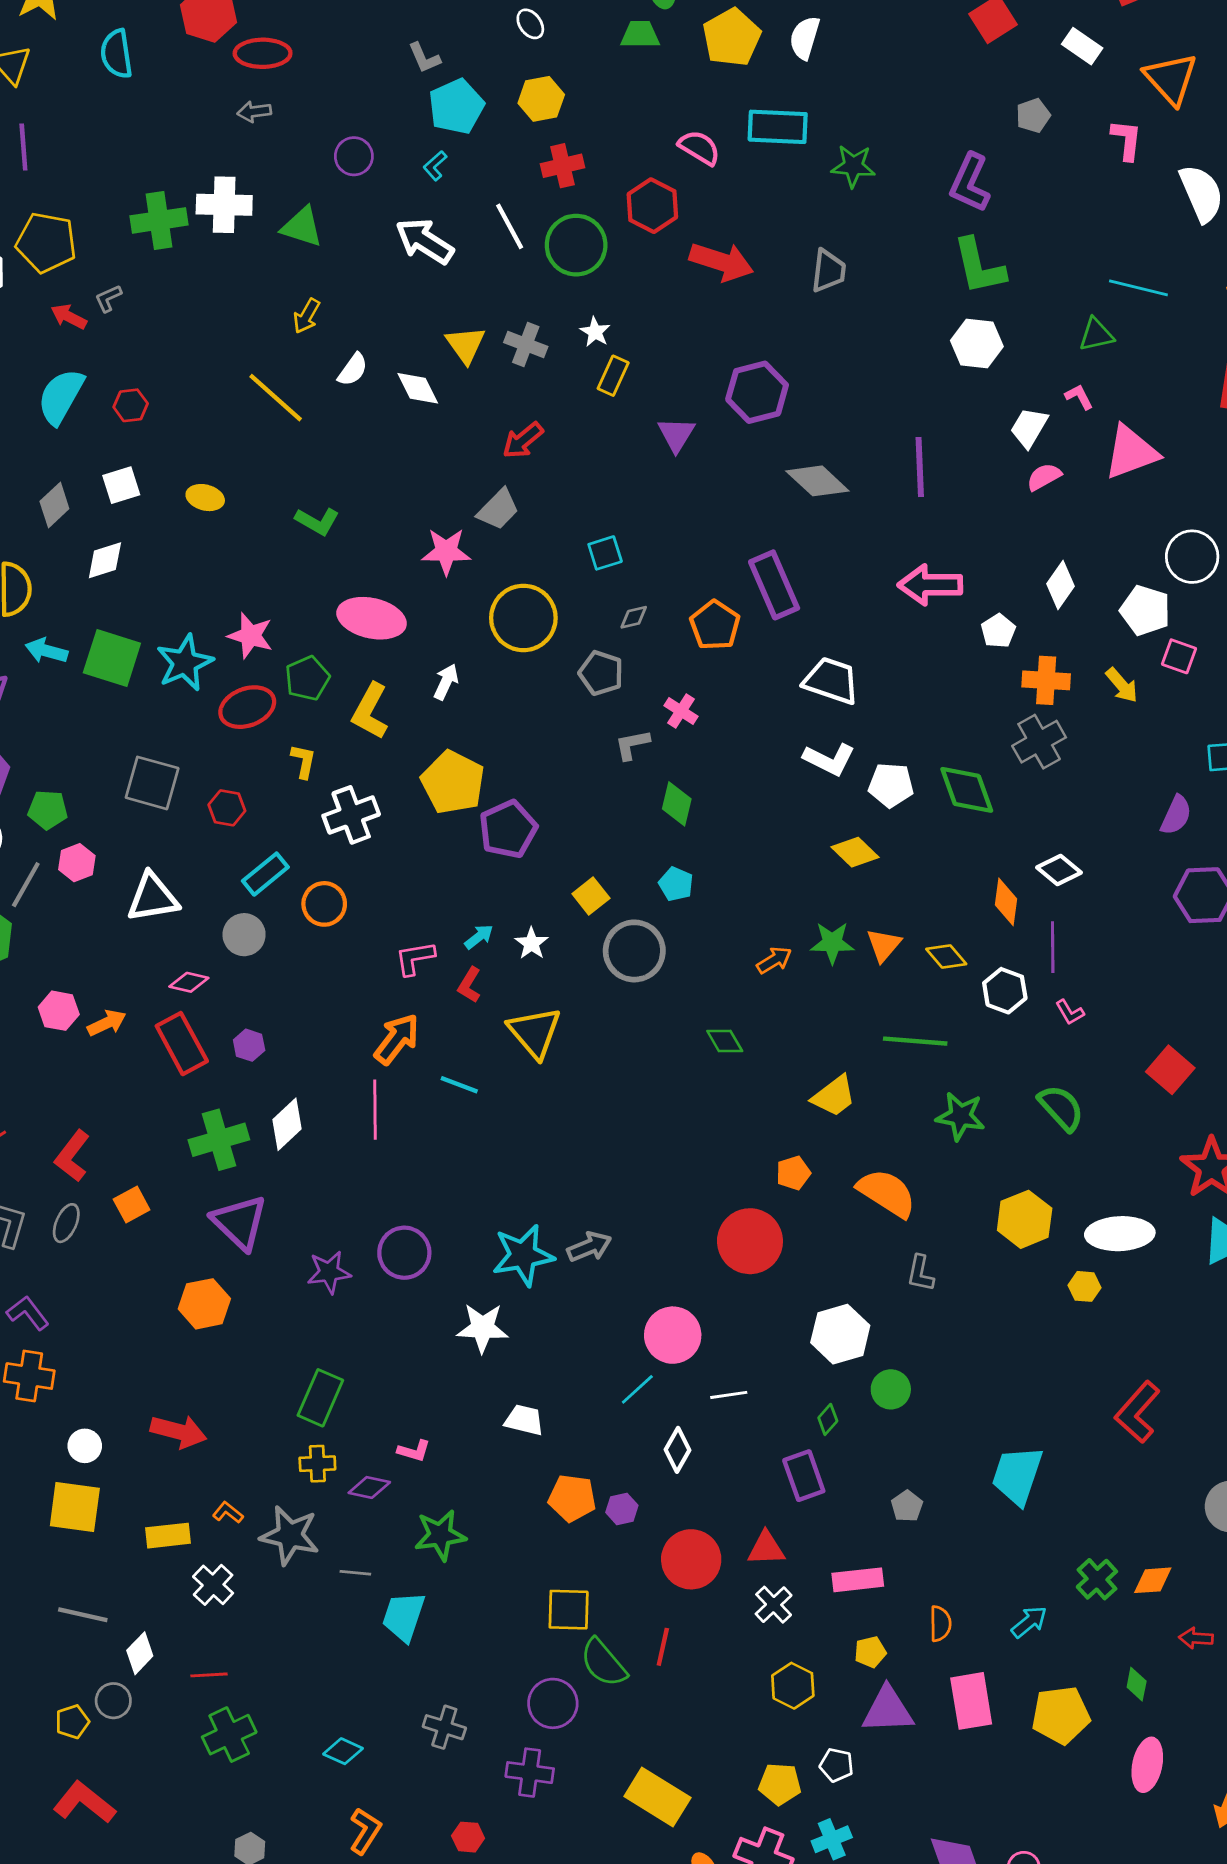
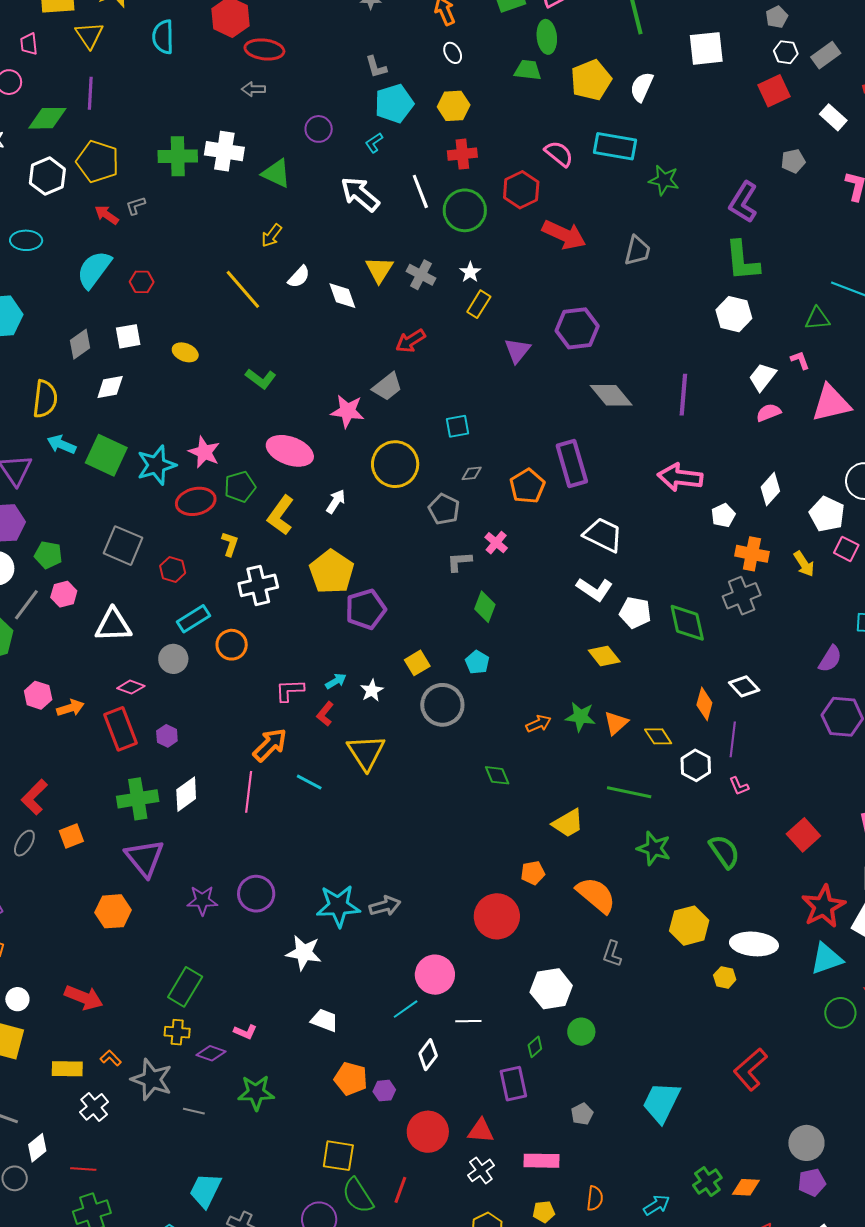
cyan trapezoid: (404, 1616) -> (205, 1190), moved

